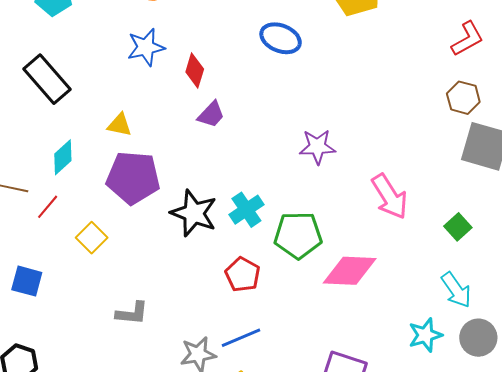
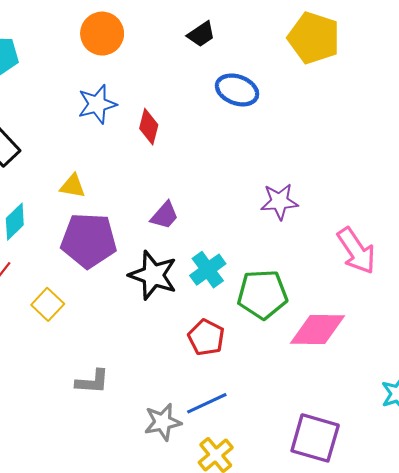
purple trapezoid: (211, 114) -> (165, 215), moved

